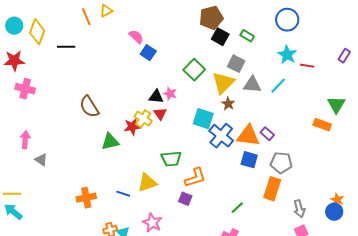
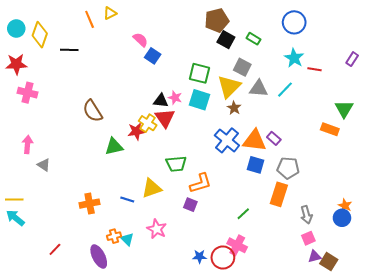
green square: (194, 70) -> (199, 73), turned -30
red triangle: (160, 114) -> (165, 118), size x1.5
cyan square: (203, 119) -> (199, 100), moved

